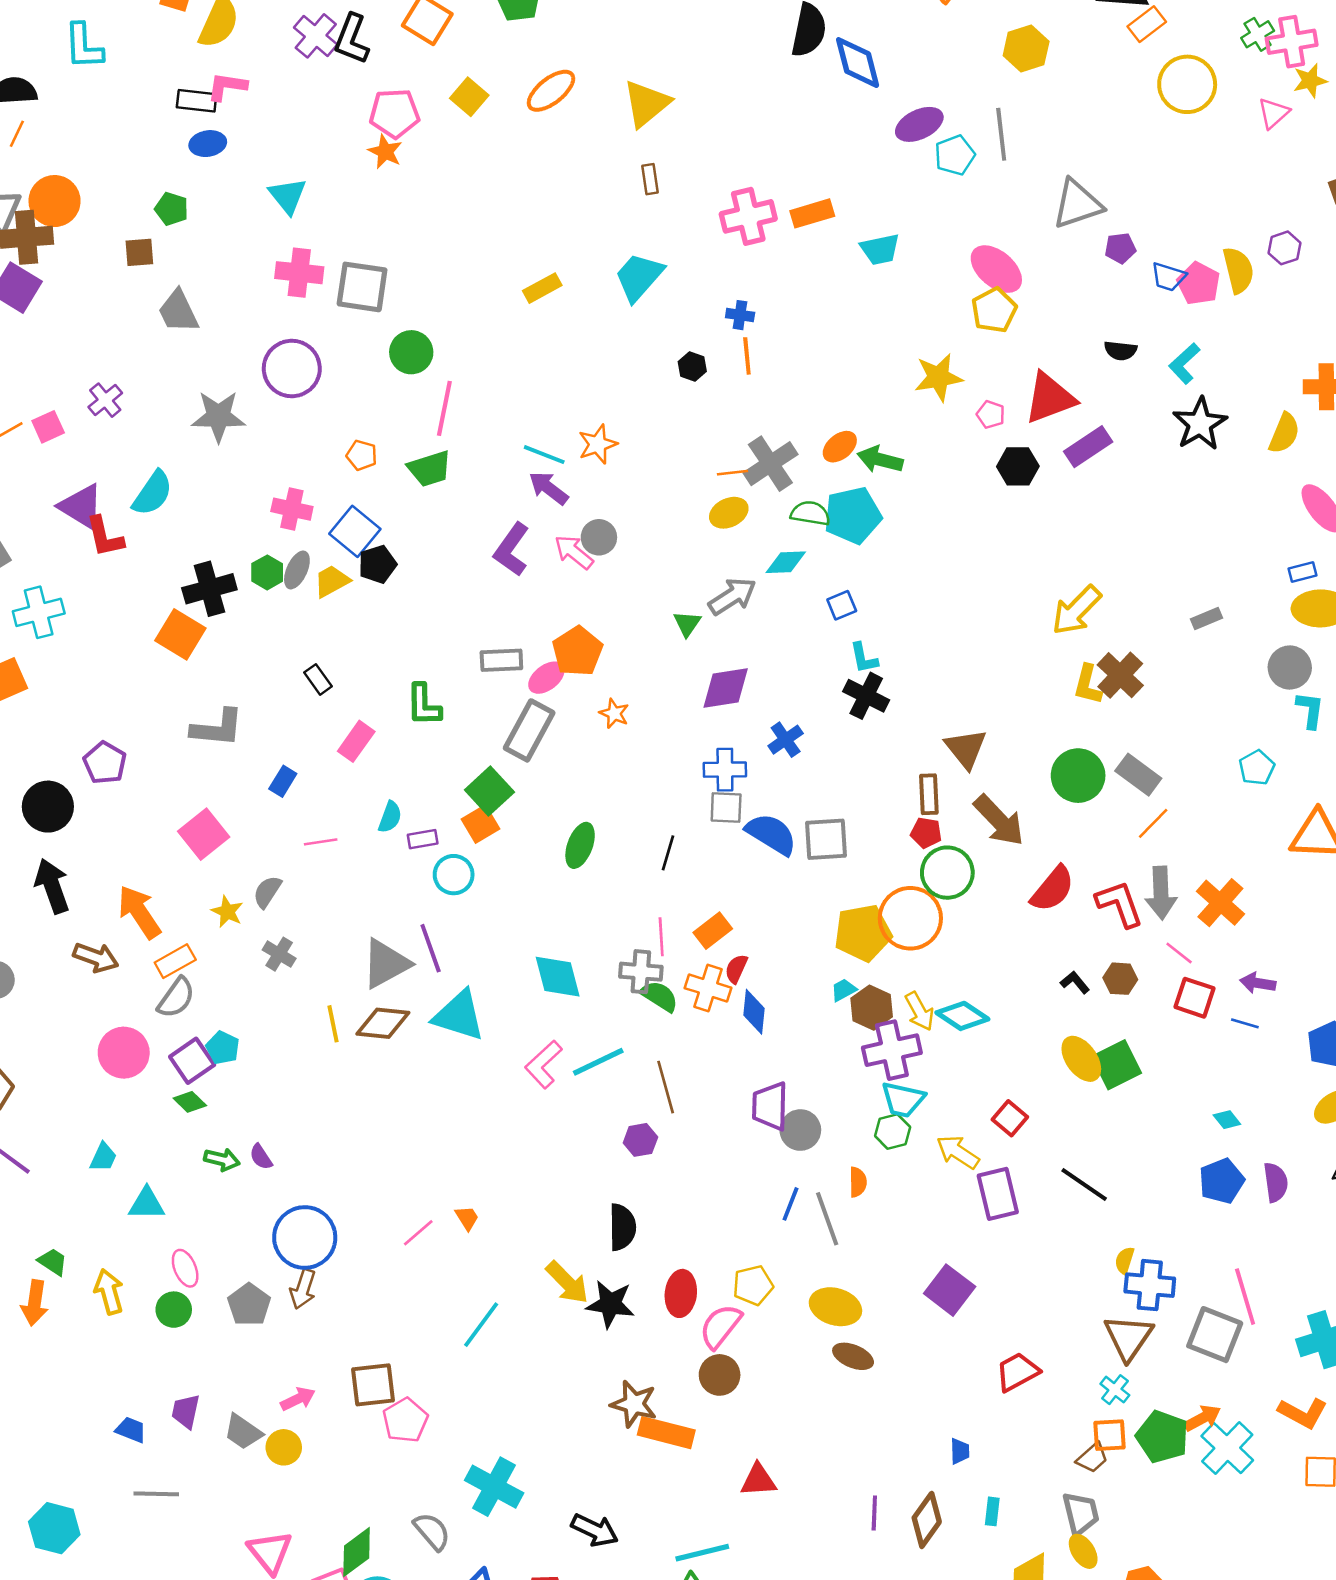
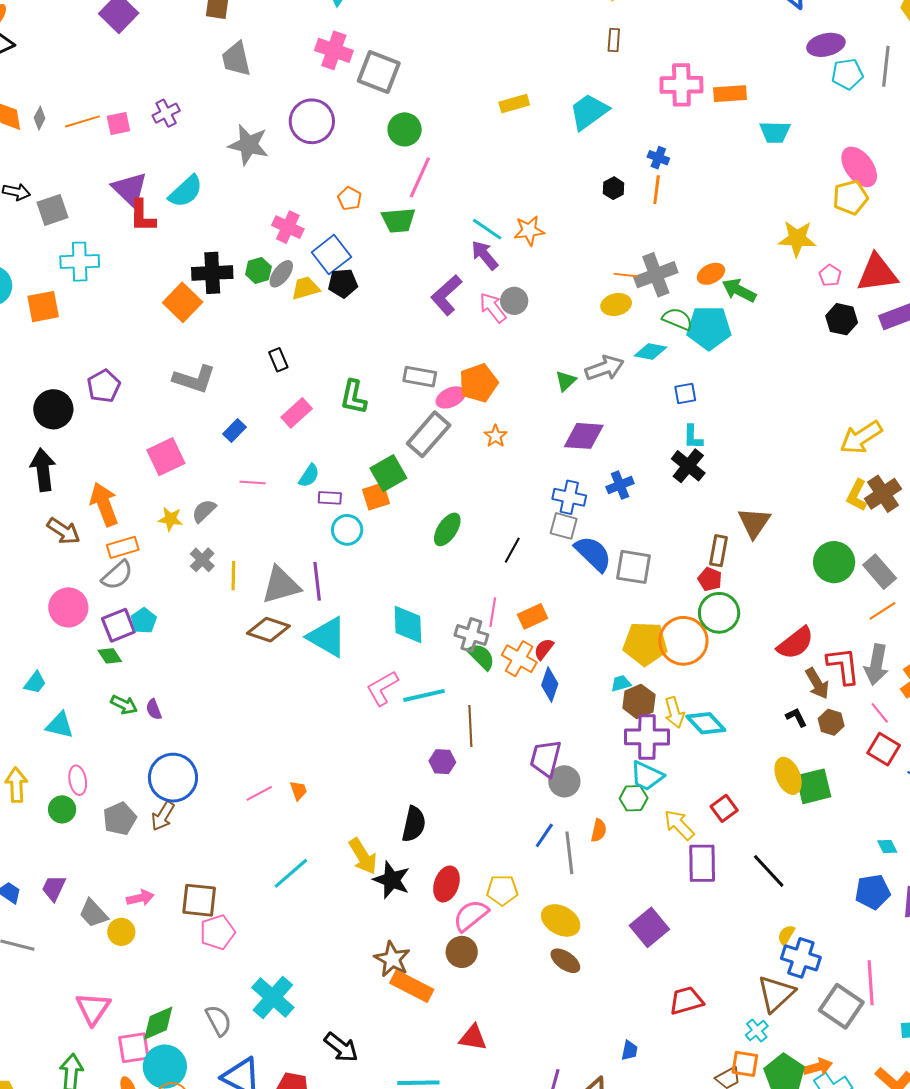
brown arrow: (999, 820) -> (817, 683), moved, size x0.7
yellow star: (227, 912) -> (170, 519), turned -30
yellow line: (333, 1024) -> (233, 576), moved

